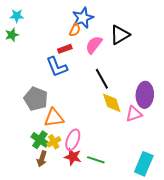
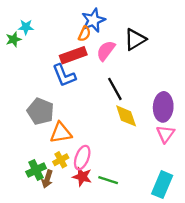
cyan star: (17, 16) -> (26, 27), moved
red rectangle: (65, 49) -> (73, 55), size x1.6
pink triangle: (134, 114) -> (165, 134), moved, turned -36
green cross: (40, 140) -> (36, 170), moved, turned 30

